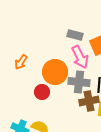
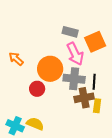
orange arrow: (21, 62) -> (16, 59), turned 98

